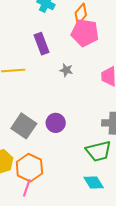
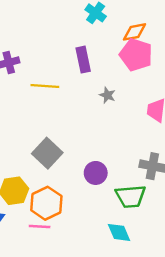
orange diamond: (81, 14) -> (135, 32), turned 30
purple circle: (56, 123) -> (96, 173), moved
pink line: (27, 188) -> (40, 226), turned 66

